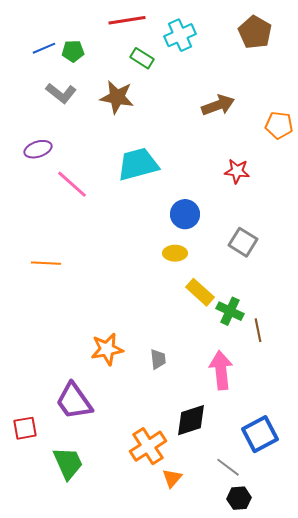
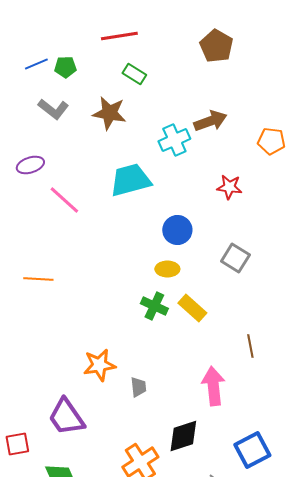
brown pentagon: (255, 32) -> (216, 46), moved
cyan cross: (180, 35) -> (174, 140), moved
green cross: (230, 311) -> (154, 306), moved
gray trapezoid: (158, 359) -> (138, 387), moved

